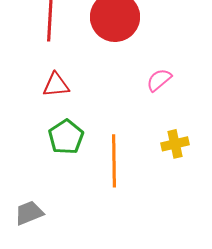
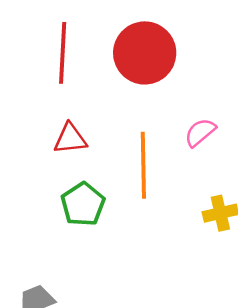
orange line: (114, 161) -> (143, 165), moved

